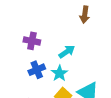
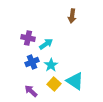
cyan arrow: (67, 52) -> (46, 44), moved

